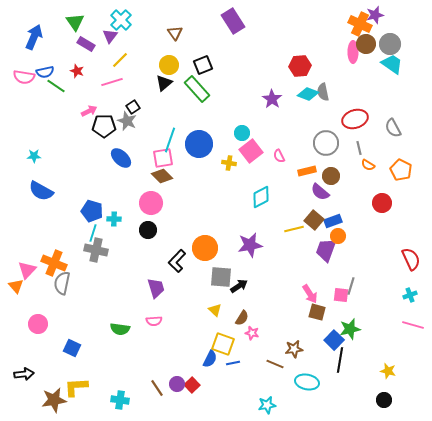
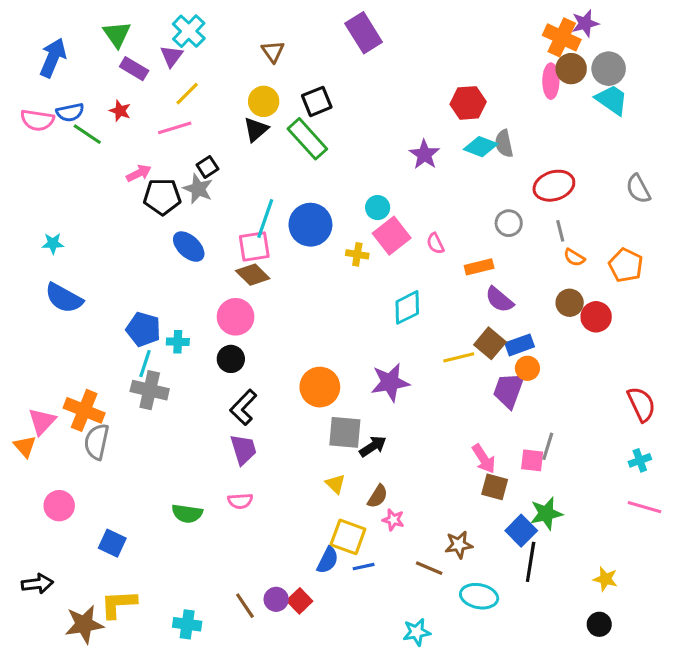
gray semicircle: (393, 128) -> (638, 189), moved
gray circle: (326, 143) -> (509, 223), size x0.7
brown circle: (331, 176) -> (570, 303), moved
black L-shape: (177, 261) -> (243, 407), moved

